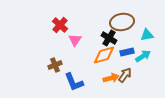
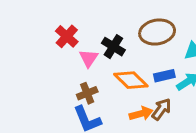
black cross: (109, 38) -> (113, 47), moved
orange diamond: (104, 55) -> (131, 80), turned 60
brown cross: (55, 65) -> (87, 93), moved

